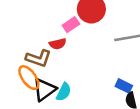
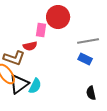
pink rectangle: (71, 25) -> (41, 30), turned -48
blue rectangle: (124, 86) -> (85, 59), moved

